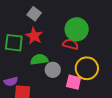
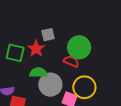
gray square: (34, 14) -> (48, 35), moved, turned 32
gray circle: (53, 70) -> (50, 85), size x1.5

